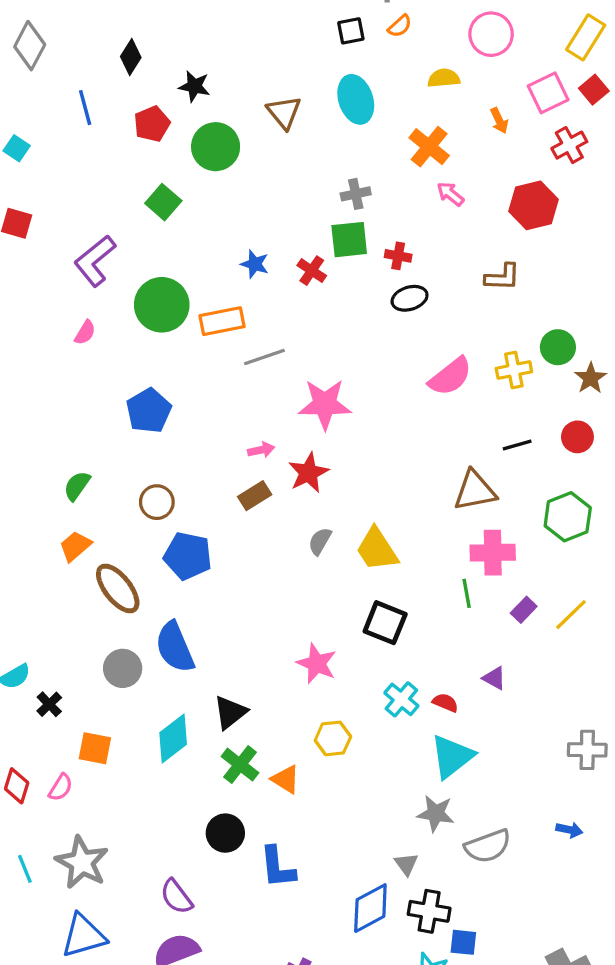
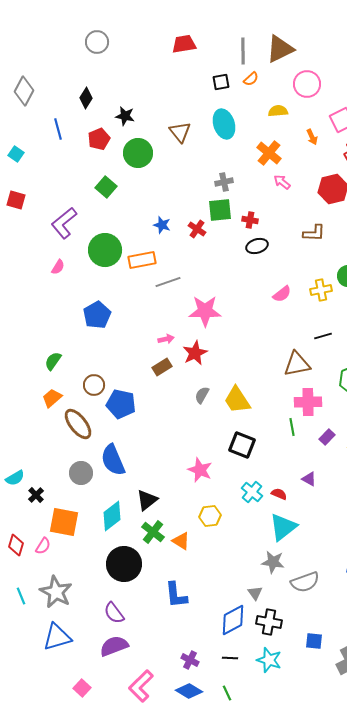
pink semicircle: (450, 377) -> (282, 294), size x0.7
brown circle: (157, 502) -> (94, 385), moved
orange square: (95, 748) -> (64, 522), size x1.4
black circle: (225, 833) -> (124, 564), moved, size x1.5
blue square: (463, 942) -> (314, 641), moved

